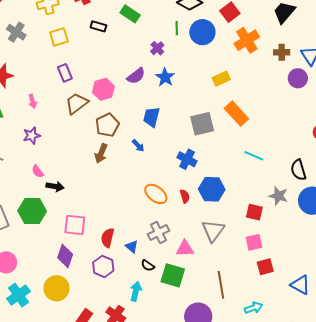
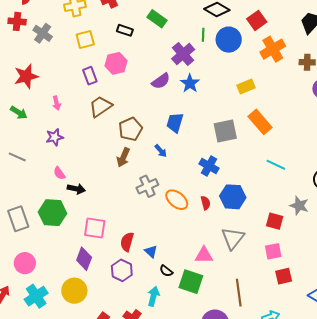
purple cross: (157, 48) -> (183, 54), size x1.6
pink hexagon: (103, 89) -> (116, 63), moved
gray cross: (158, 232) -> (147, 186), moved

